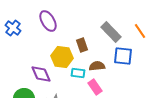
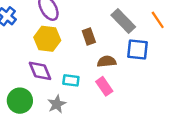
yellow hexagon: (62, 57) -> (47, 39), moved
cyan rectangle: (78, 73) -> (71, 80), moved

